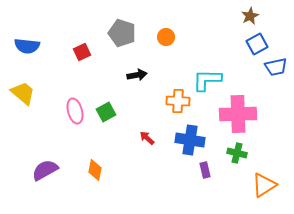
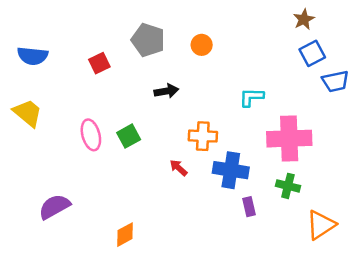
cyan L-shape: (207, 80) -> (251, 97), size x0.7
orange cross: (178, 101) -> (203, 136), moved
orange diamond: (95, 170) -> (125, 235), moved, turned 50

